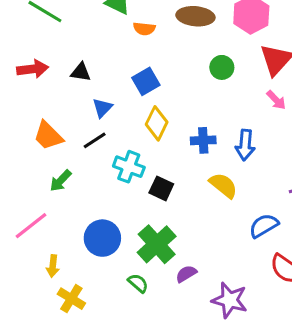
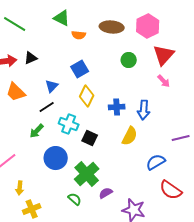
black triangle: (81, 72) -> (31, 58), moved, turned -32
orange trapezoid: (48, 136) -> (16, 92), moved
green arrow: (61, 181) -> (37, 131), moved
yellow semicircle: (223, 185) -> (130, 136), turned 78
blue circle: (102, 238) -> (56, 158), moved
yellow cross: (71, 299) -> (32, 209), turned 36

